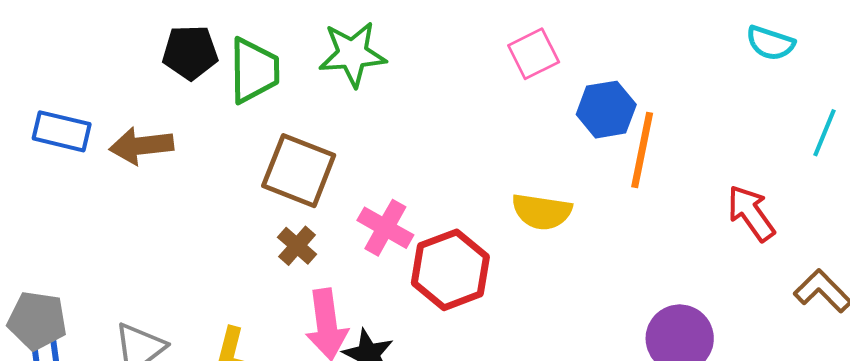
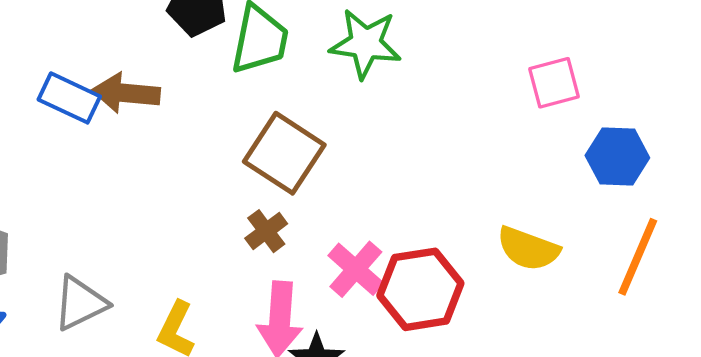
blue rectangle: (62, 131) -> (69, 98), moved
orange line: (642, 150) -> (638, 257), moved
pink cross: (385, 228) -> (356, 269), moved

